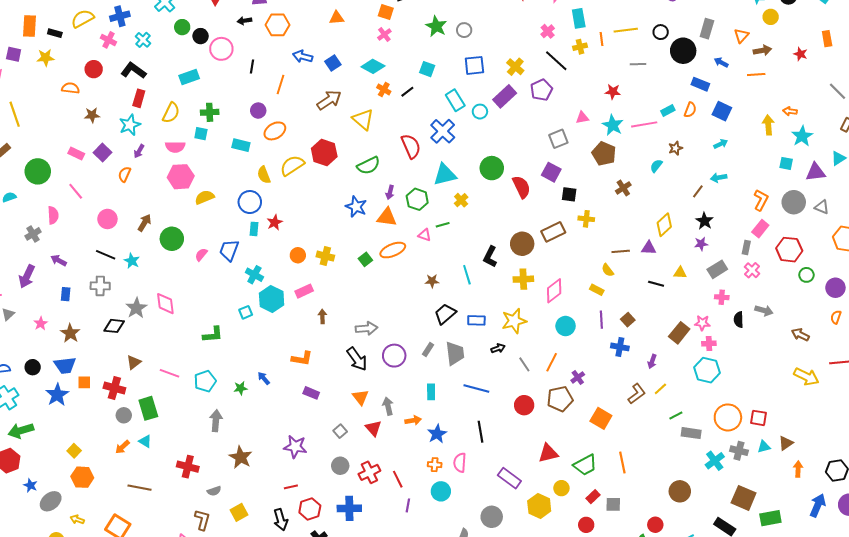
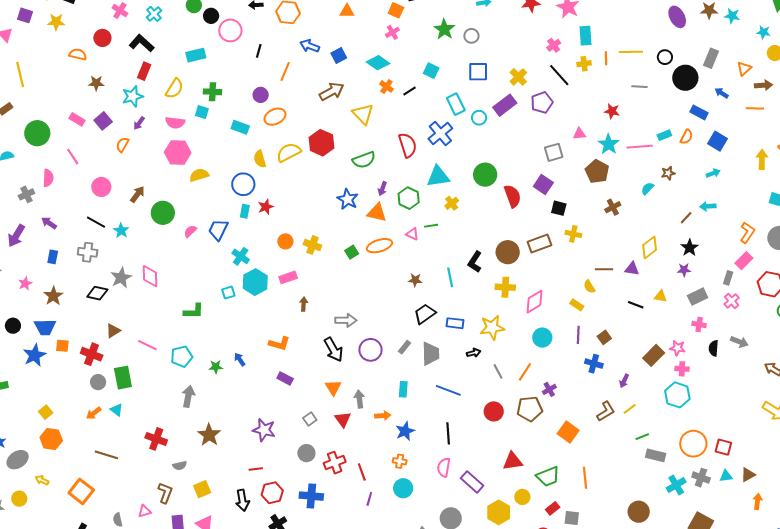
pink semicircle: (460, 463) -> (444, 467), moved

